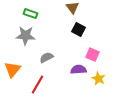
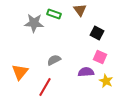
green rectangle: (30, 14) -> (54, 14), moved
black square: (78, 30) -> (97, 33), moved
gray star: (26, 36) -> (34, 23), moved

